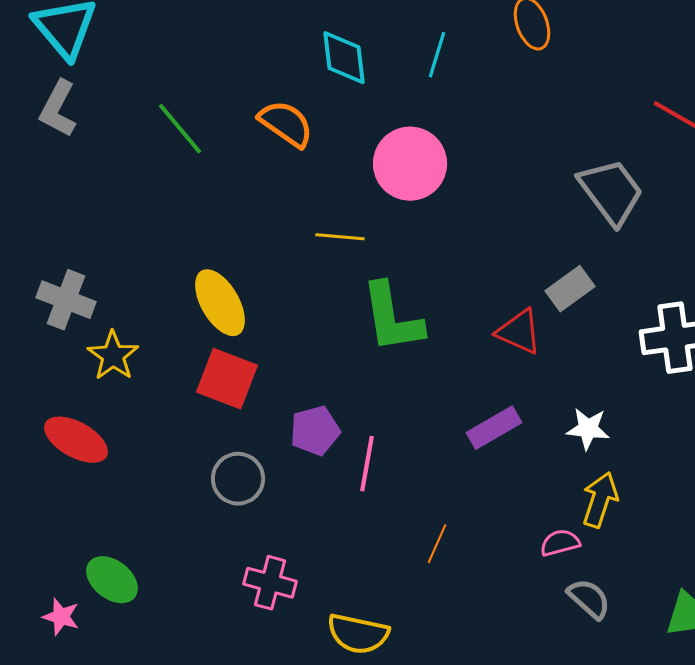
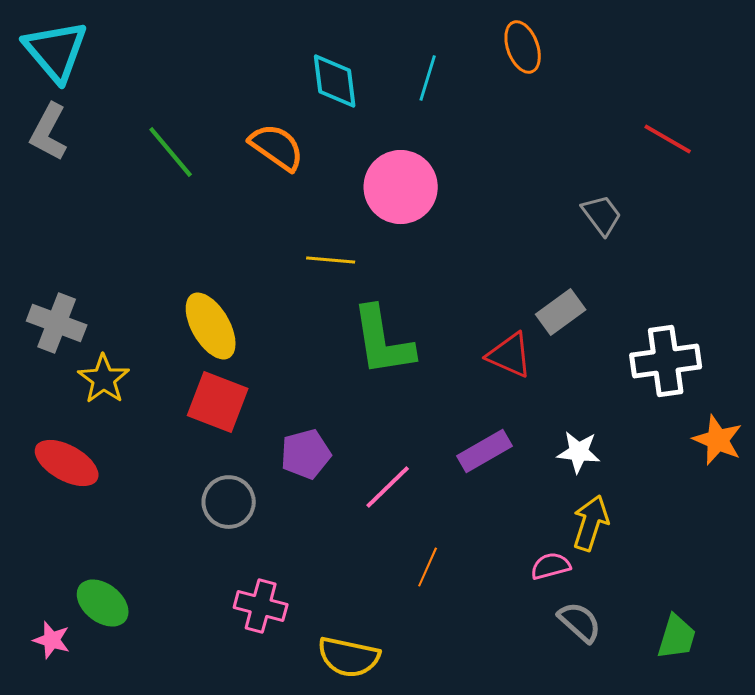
gray trapezoid: (611, 192) -> (602, 215), size x0.6
pink line: (367, 464) -> (388, 487), moved, turned 36

